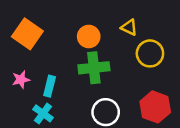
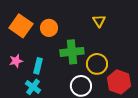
yellow triangle: (129, 27) -> (99, 21), turned 32
orange circle: (89, 37) -> (49, 28), moved
yellow circle: (150, 53) -> (97, 64), moved

